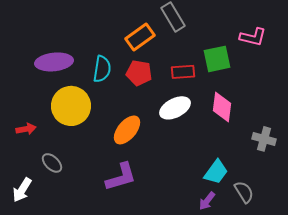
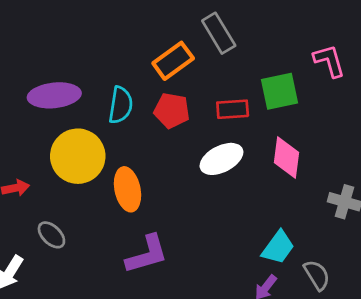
pink L-shape: (253, 37) -> (329, 61), turned -120
orange ellipse: (127, 130) -> (128, 189), moved, turned -52

